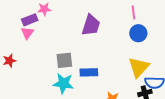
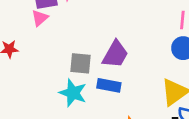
purple trapezoid: (91, 25) -> (115, 54), moved

